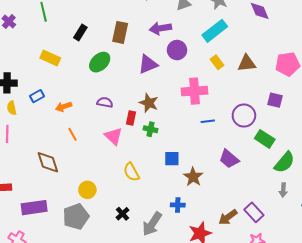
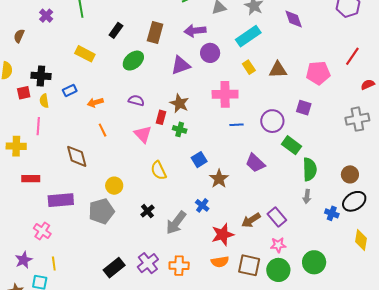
blue square: (172, 159) -> (199, 160), turned -35
green semicircle: (284, 162) -> (310, 169), turned -45
blue cross: (178, 205) -> (202, 205), turned 32

